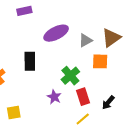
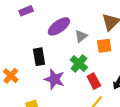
gray triangle: (85, 40) -> (81, 36), moved
purple star: (54, 97) -> (54, 79), moved, size x1.5

